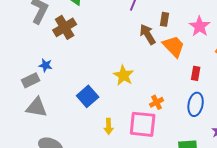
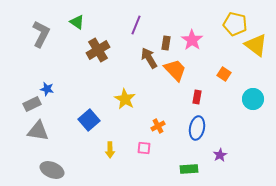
pink star: (200, 26) -> (192, 40), moved
brown cross: (65, 27) -> (98, 50), moved
pink square: (143, 124) -> (144, 148), size x0.5

